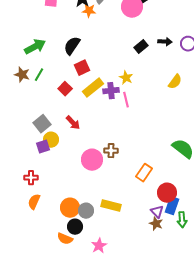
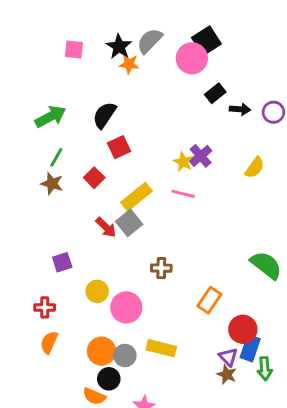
black rectangle: (141, 47) -> (215, 93), moved
brown star: (22, 75) -> (52, 184), moved
yellow rectangle: (93, 88) -> (136, 197), moved
purple cross: (111, 91) -> (201, 156), moved, turned -35
pink line: (126, 100) -> (183, 194), turned -63
gray square: (42, 124) -> (129, 223), moved
yellow circle: (51, 140) -> (97, 291), moved
pink circle: (92, 160) -> (126, 307), moved

